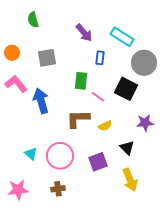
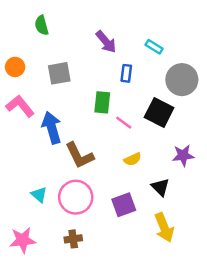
cyan rectangle: (122, 37) -> (154, 47), size x0.6
brown L-shape: (78, 119) -> (79, 155), moved, turned -115

